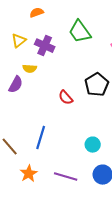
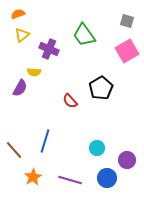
orange semicircle: (37, 13) -> (18, 14), moved
yellow triangle: (19, 41) -> (22, 35), moved

